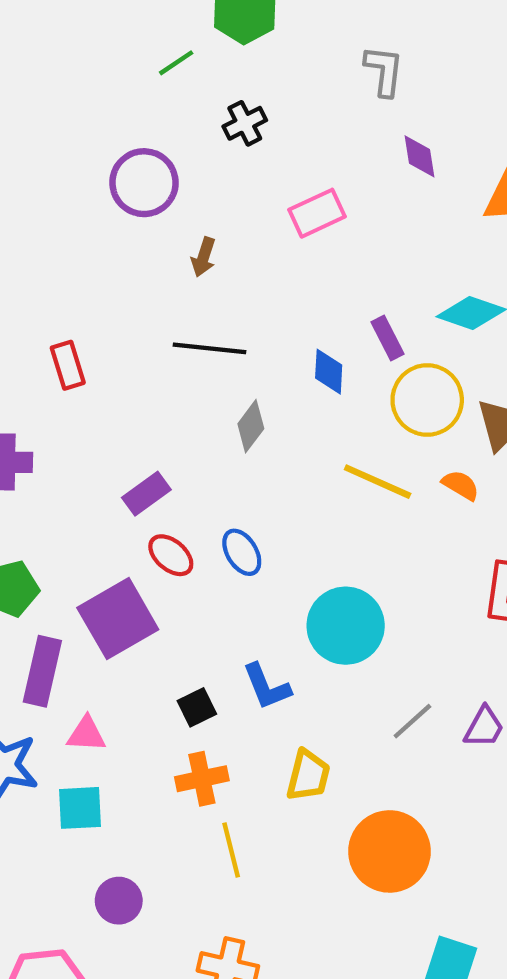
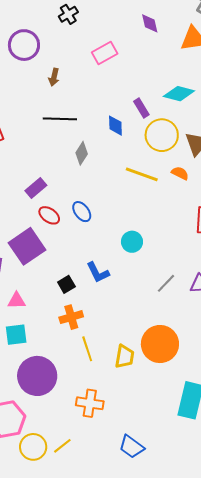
cyan circle: (346, 626) -> (132, 242), size x0.6
yellow trapezoid: (308, 775) -> (125, 357), moved
purple circle: (119, 901) -> (37, 376), size x1.8

